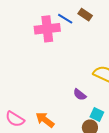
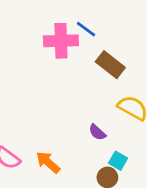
brown rectangle: (85, 15) -> (110, 65), moved, size x1.5

